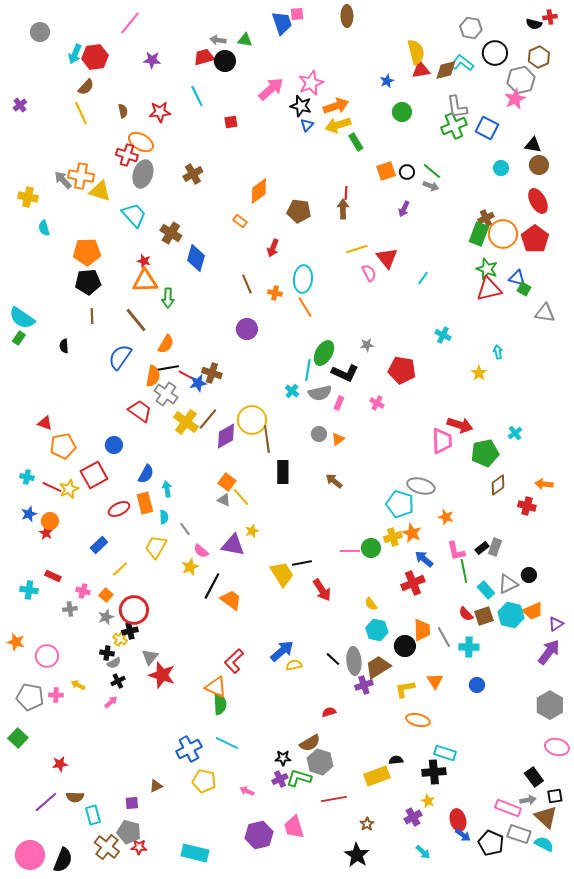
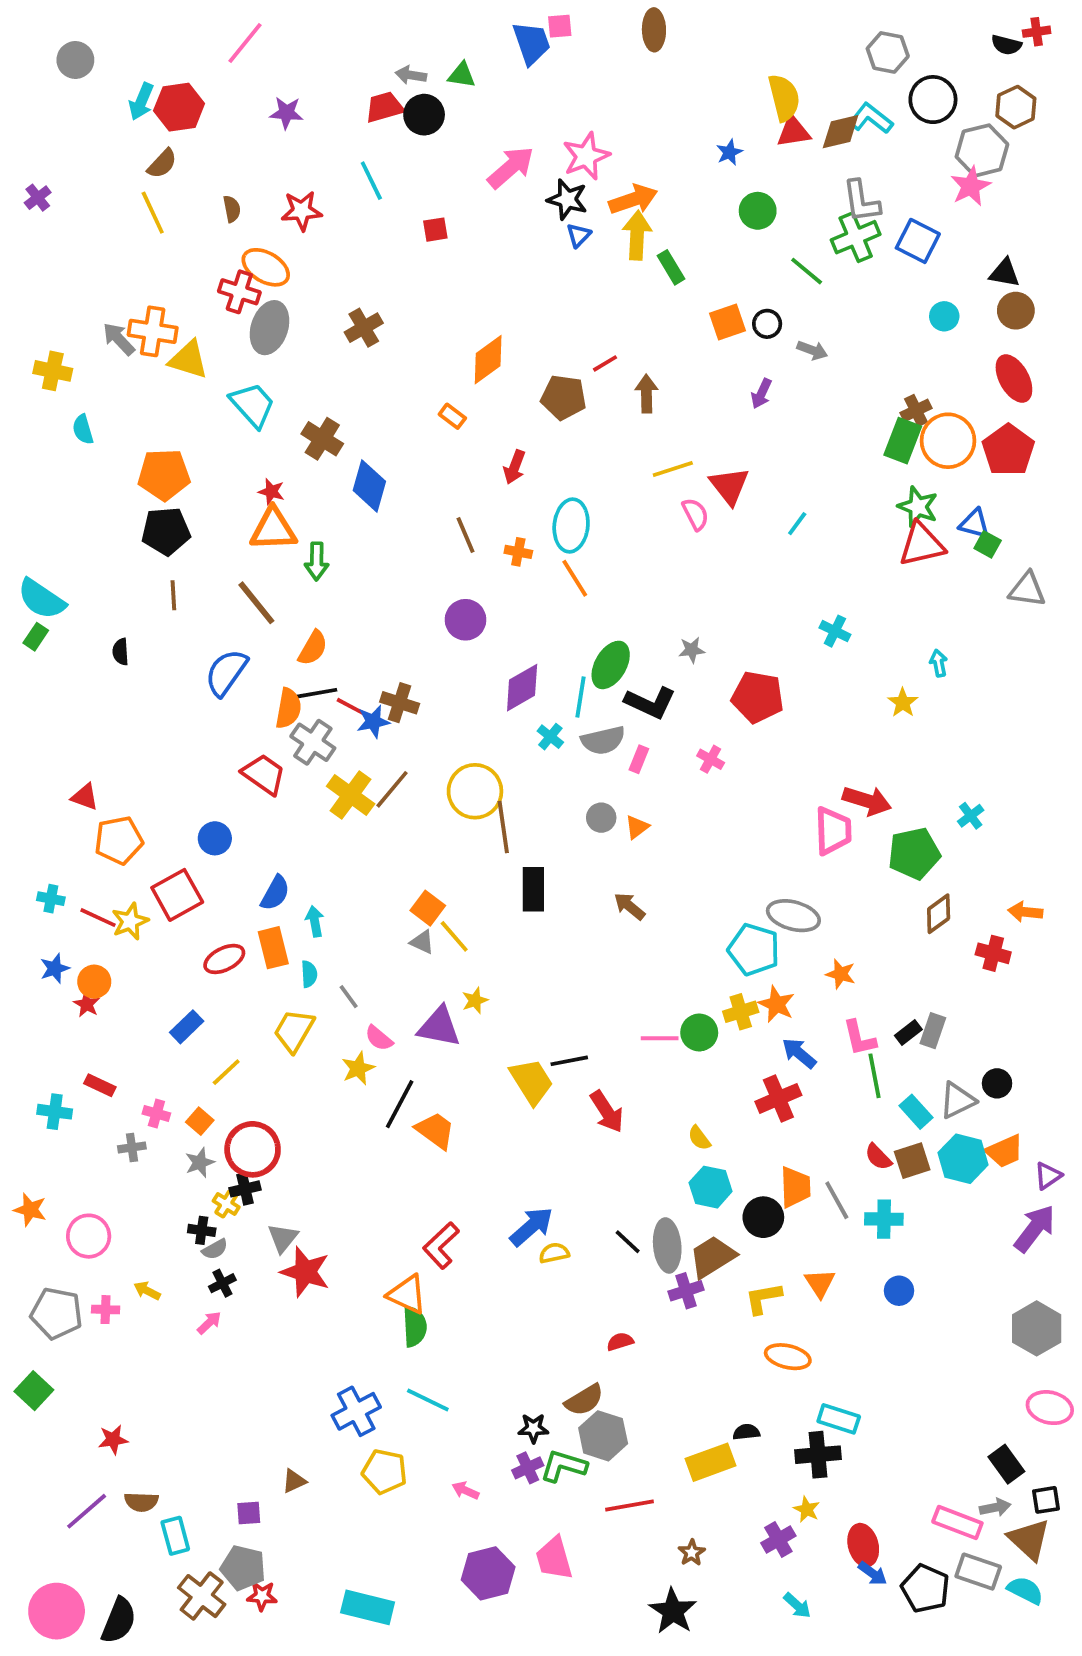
yellow arrow: (338, 125) -> (637, 235), turned 110
green line: (432, 171) -> (807, 271), moved
red line: (346, 193) -> (605, 363), moved, turned 56
purple diamond: (226, 436) -> (522, 688), moved

